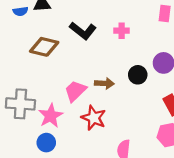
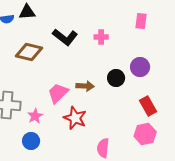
pink star: (51, 116) -> (35, 116), size x0.7

